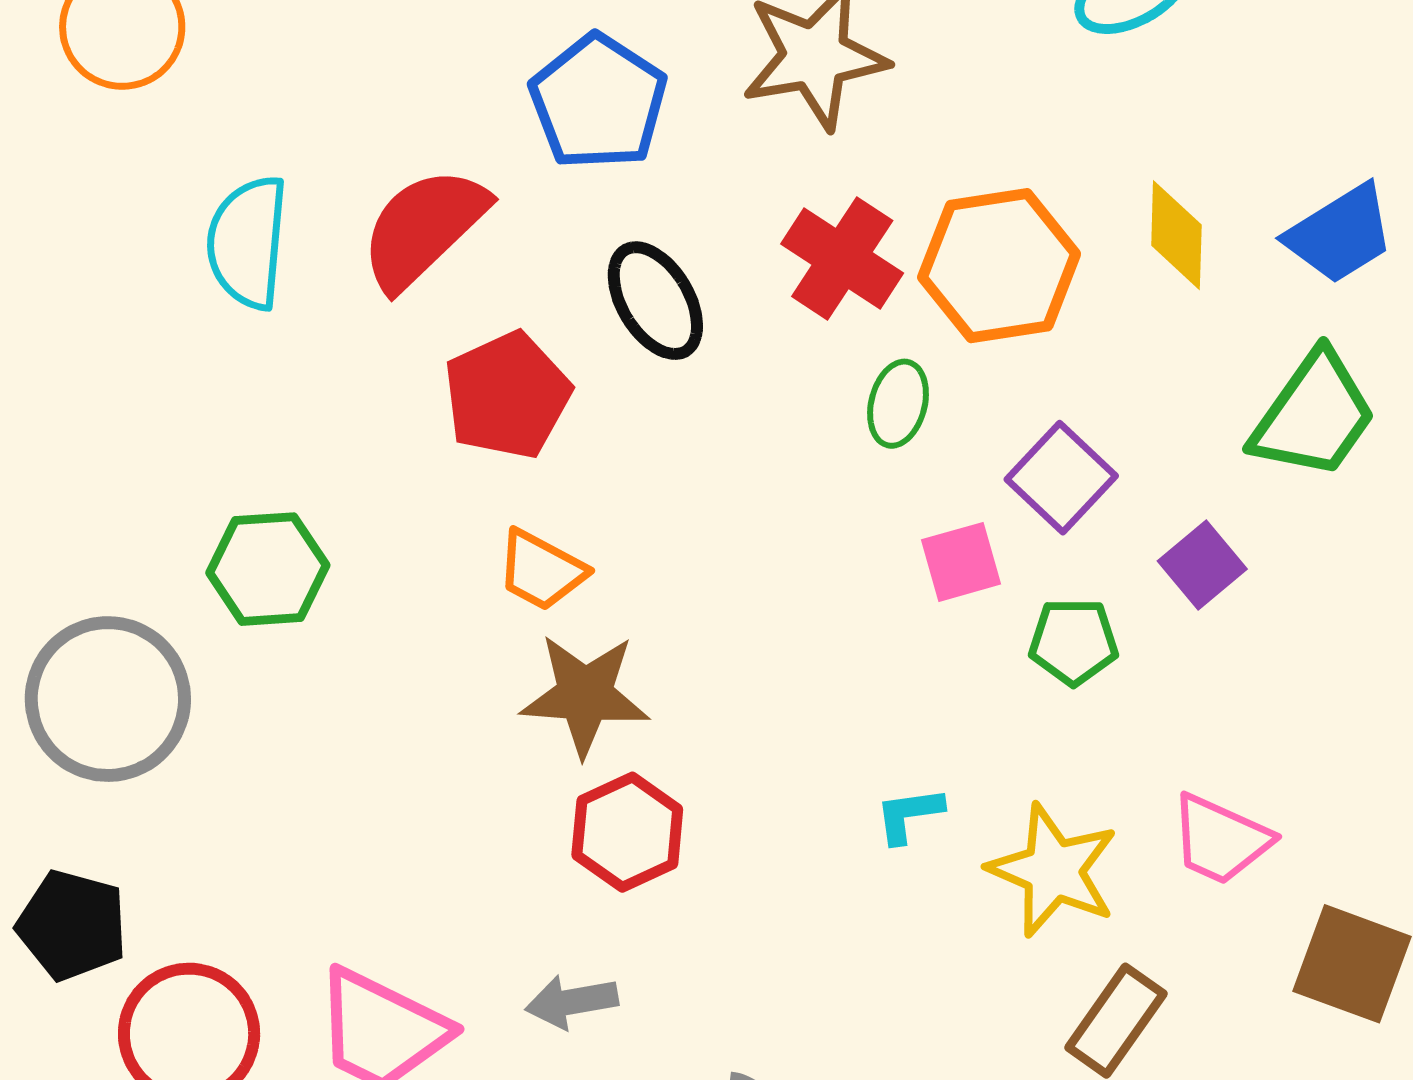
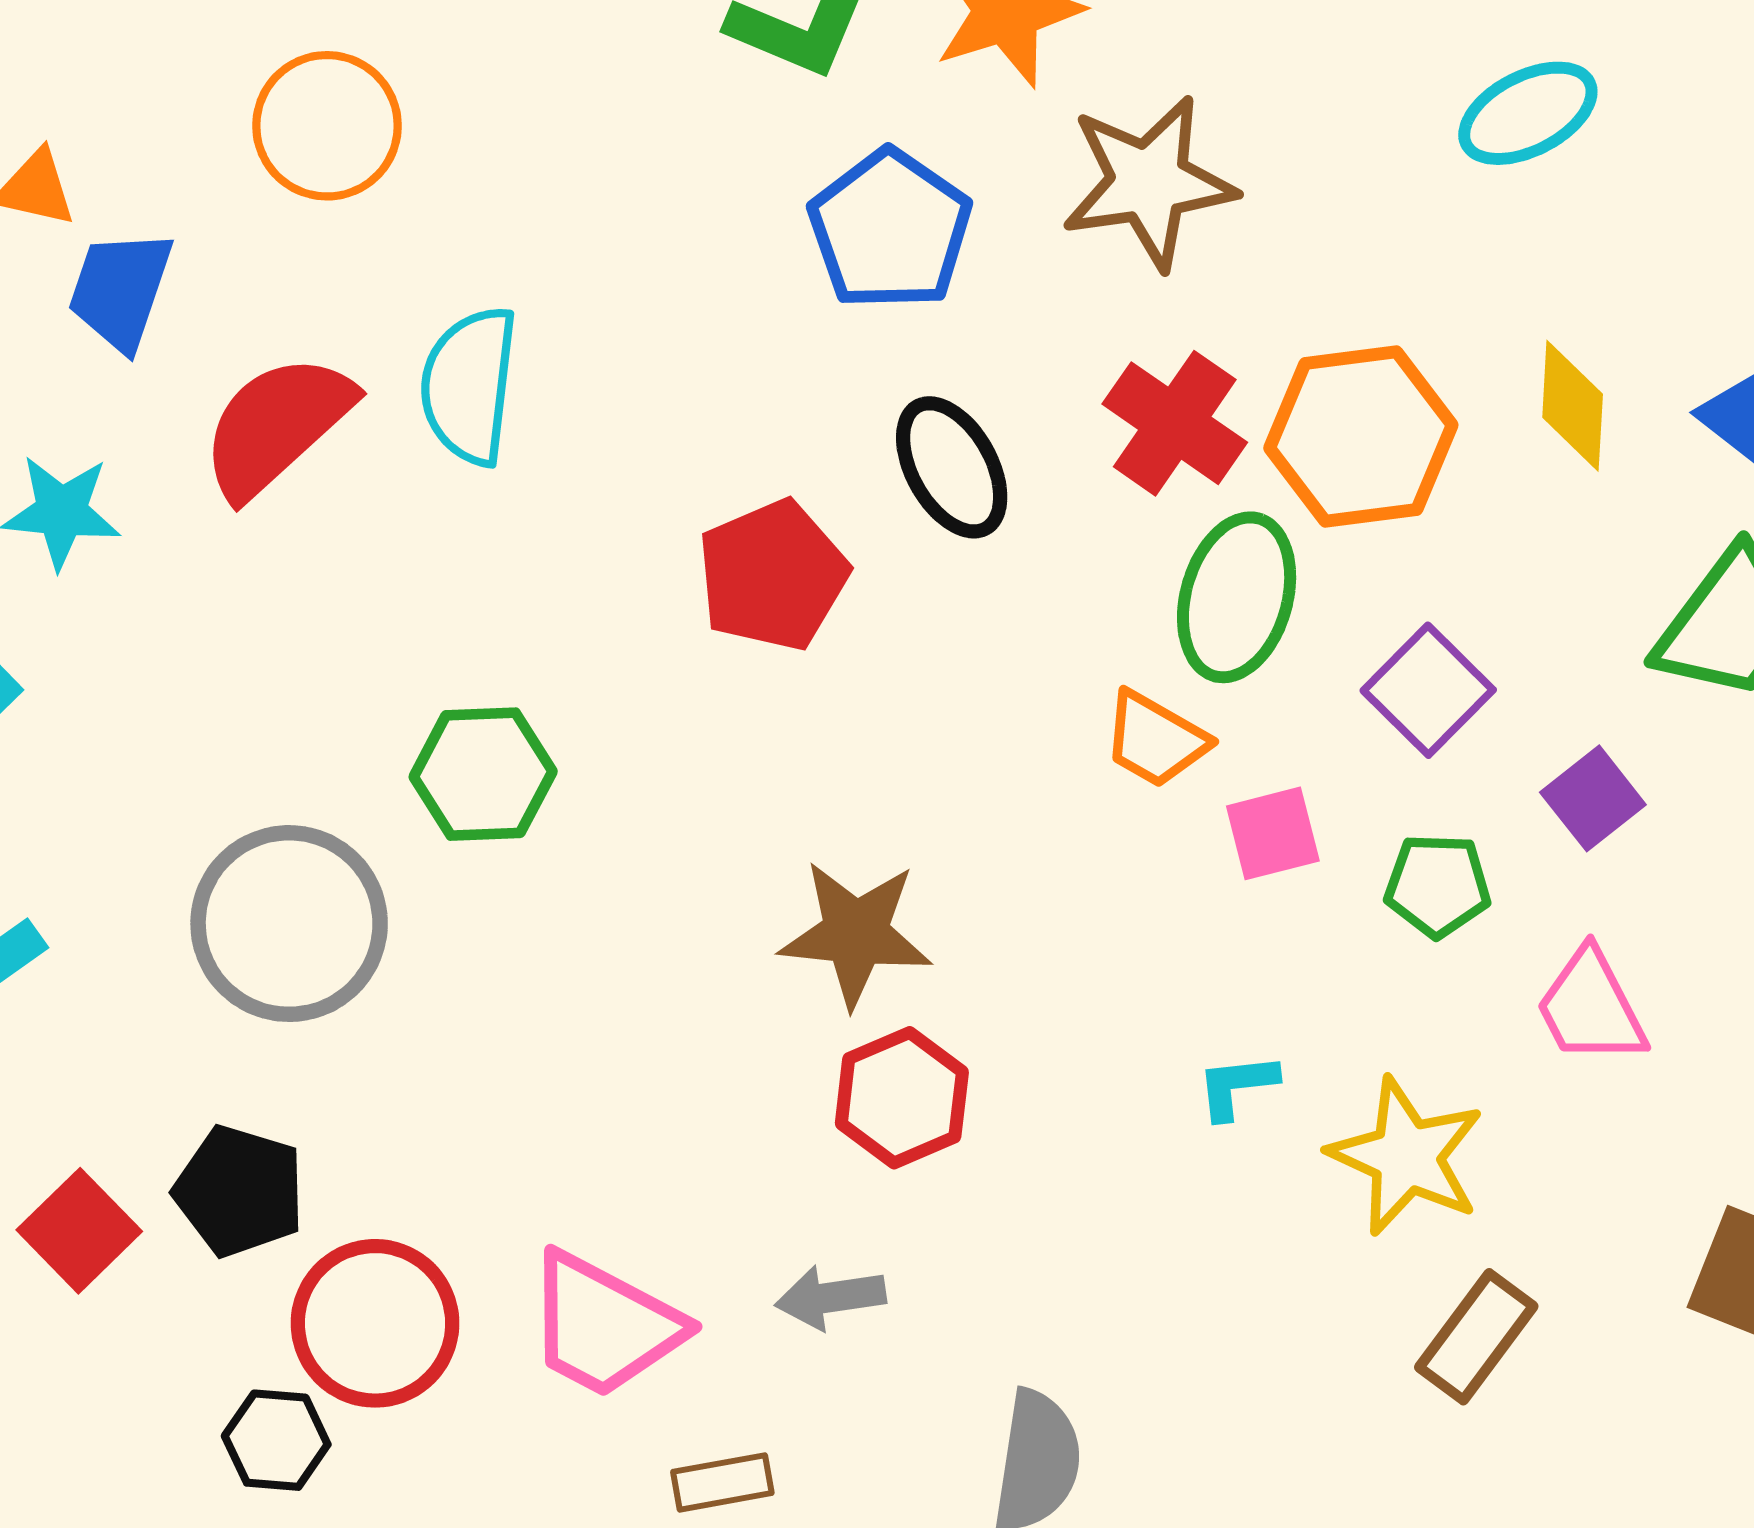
red semicircle: (424, 228) -> (277, 426), moved
green ellipse: (898, 404) -> (1237, 597), size x1.6
pink square: (961, 562) -> (1273, 833), moved
orange trapezoid: (541, 570) -> (1155, 739), moved
pink trapezoid: (1220, 839) -> (1591, 1007), moved, turned 37

